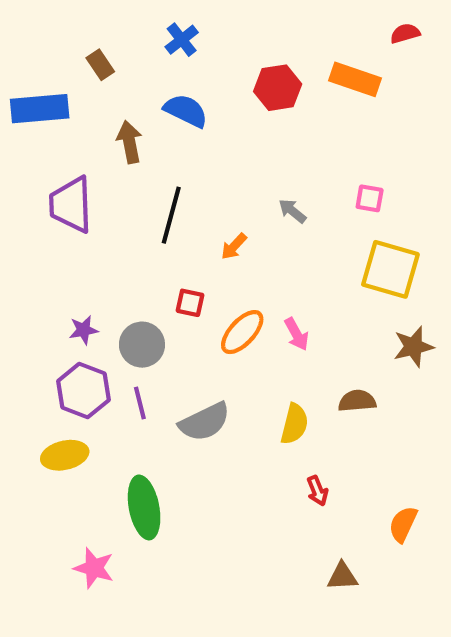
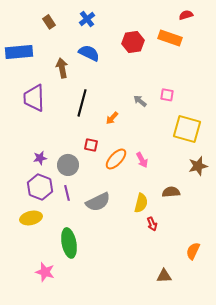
red semicircle: (405, 33) -> (186, 15), moved
brown rectangle: (100, 65) -> (49, 22), moved
pink square: (370, 198) -> (167, 95), moved
red arrow: (317, 491) -> (152, 224), moved

